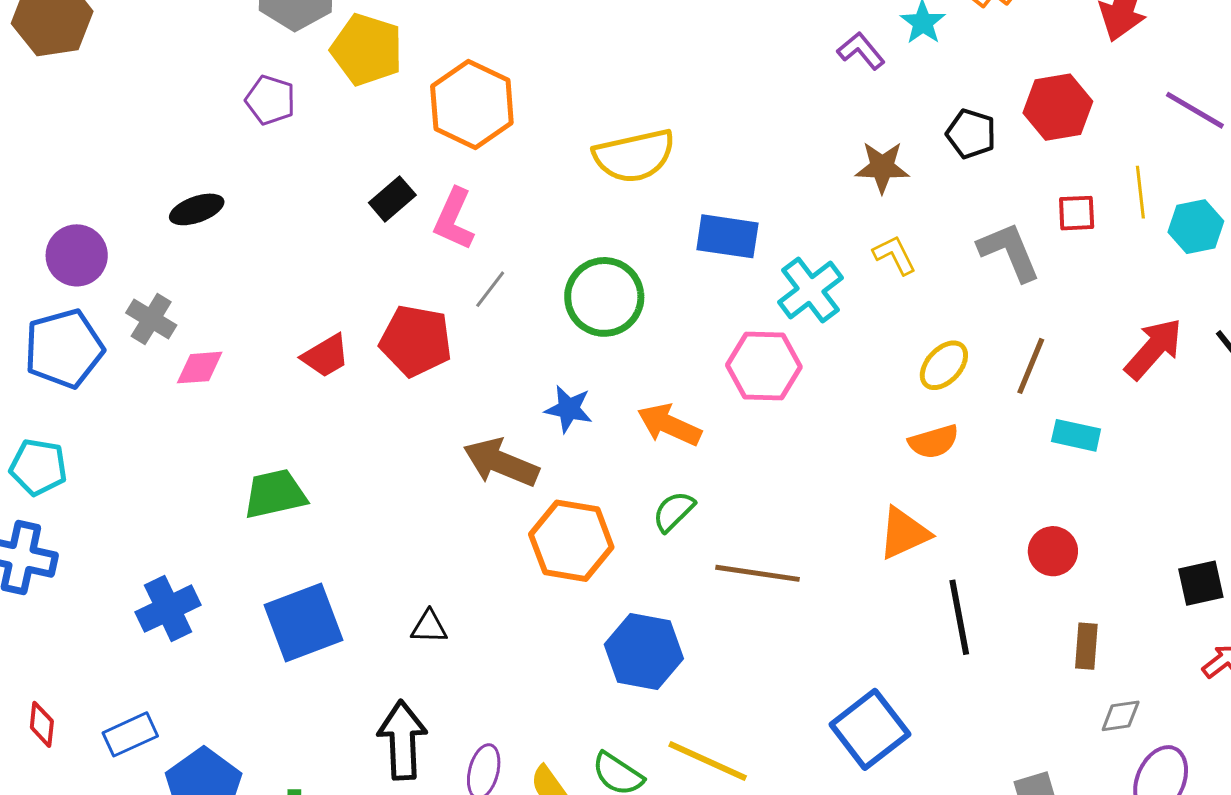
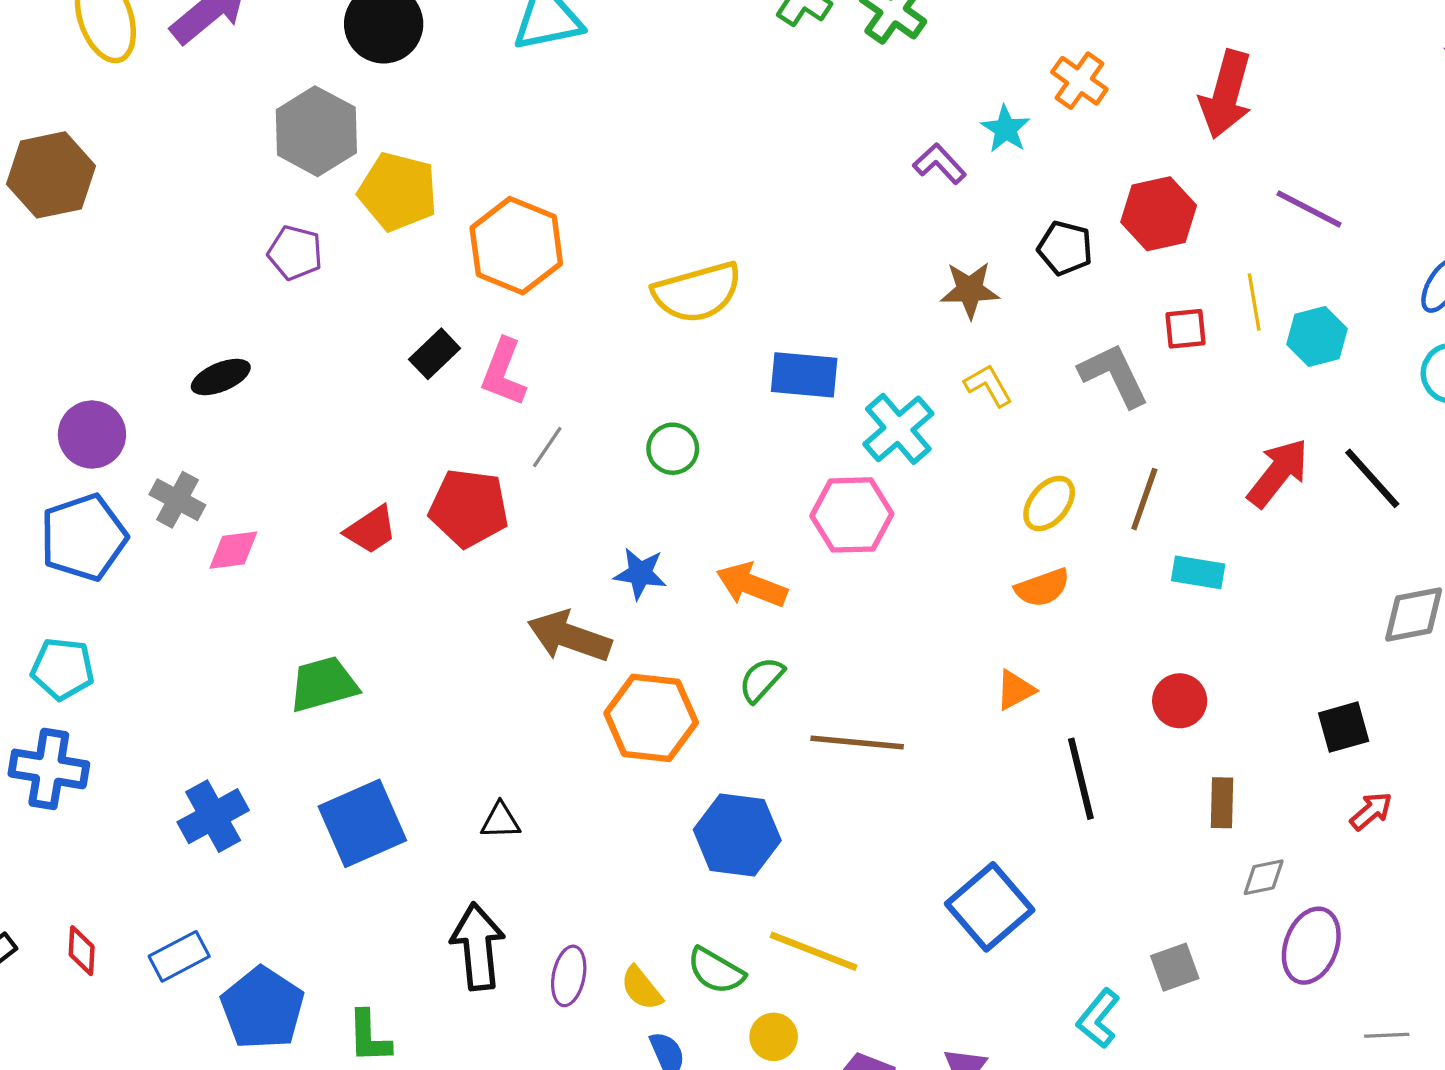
green circle: (604, 297) -> (673, 449), size x0.6
orange triangle: (904, 533) -> (1015, 690), size x0.7

